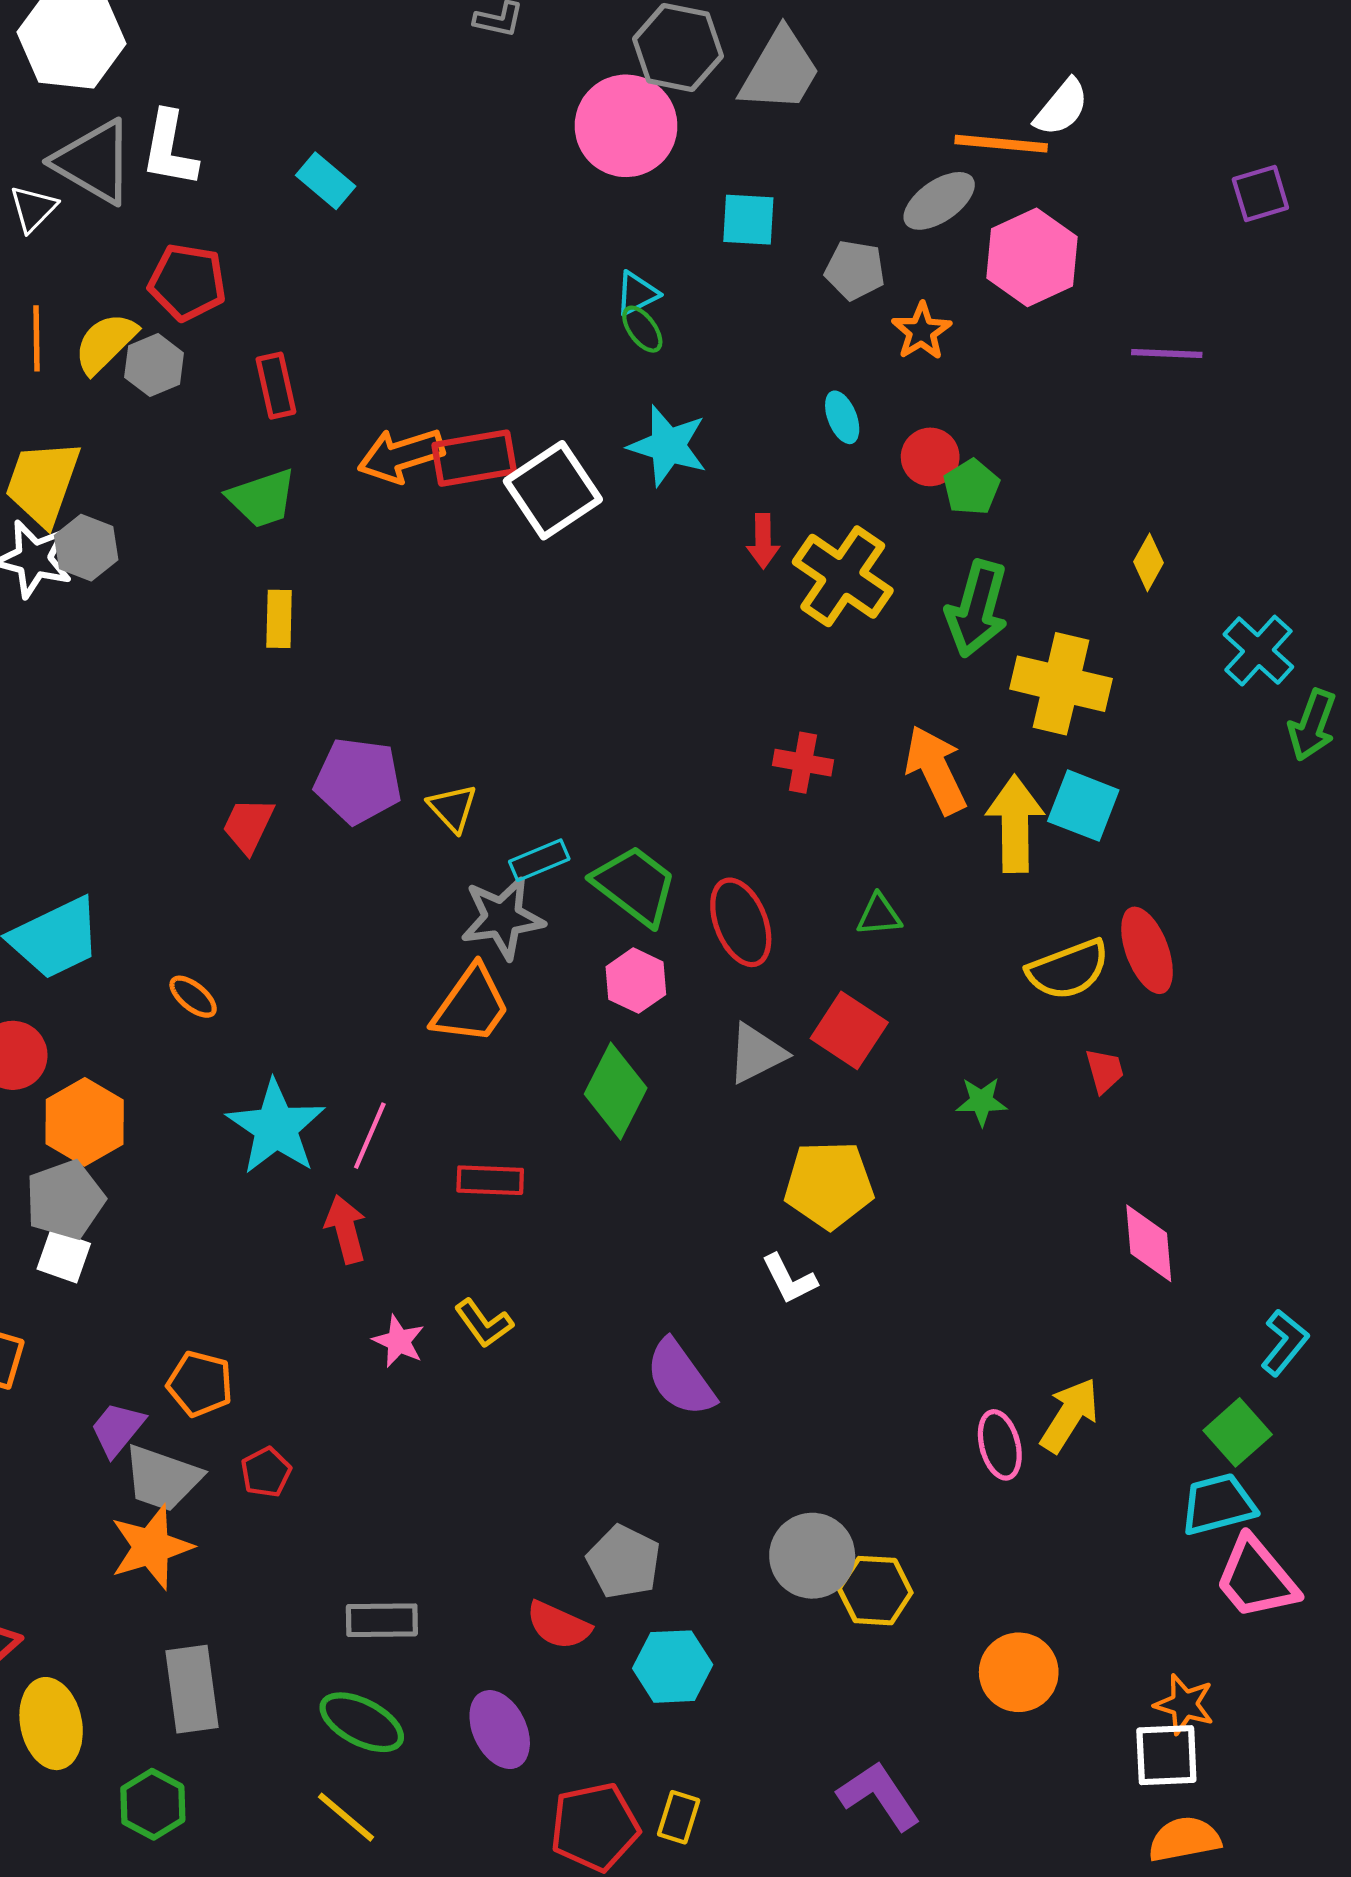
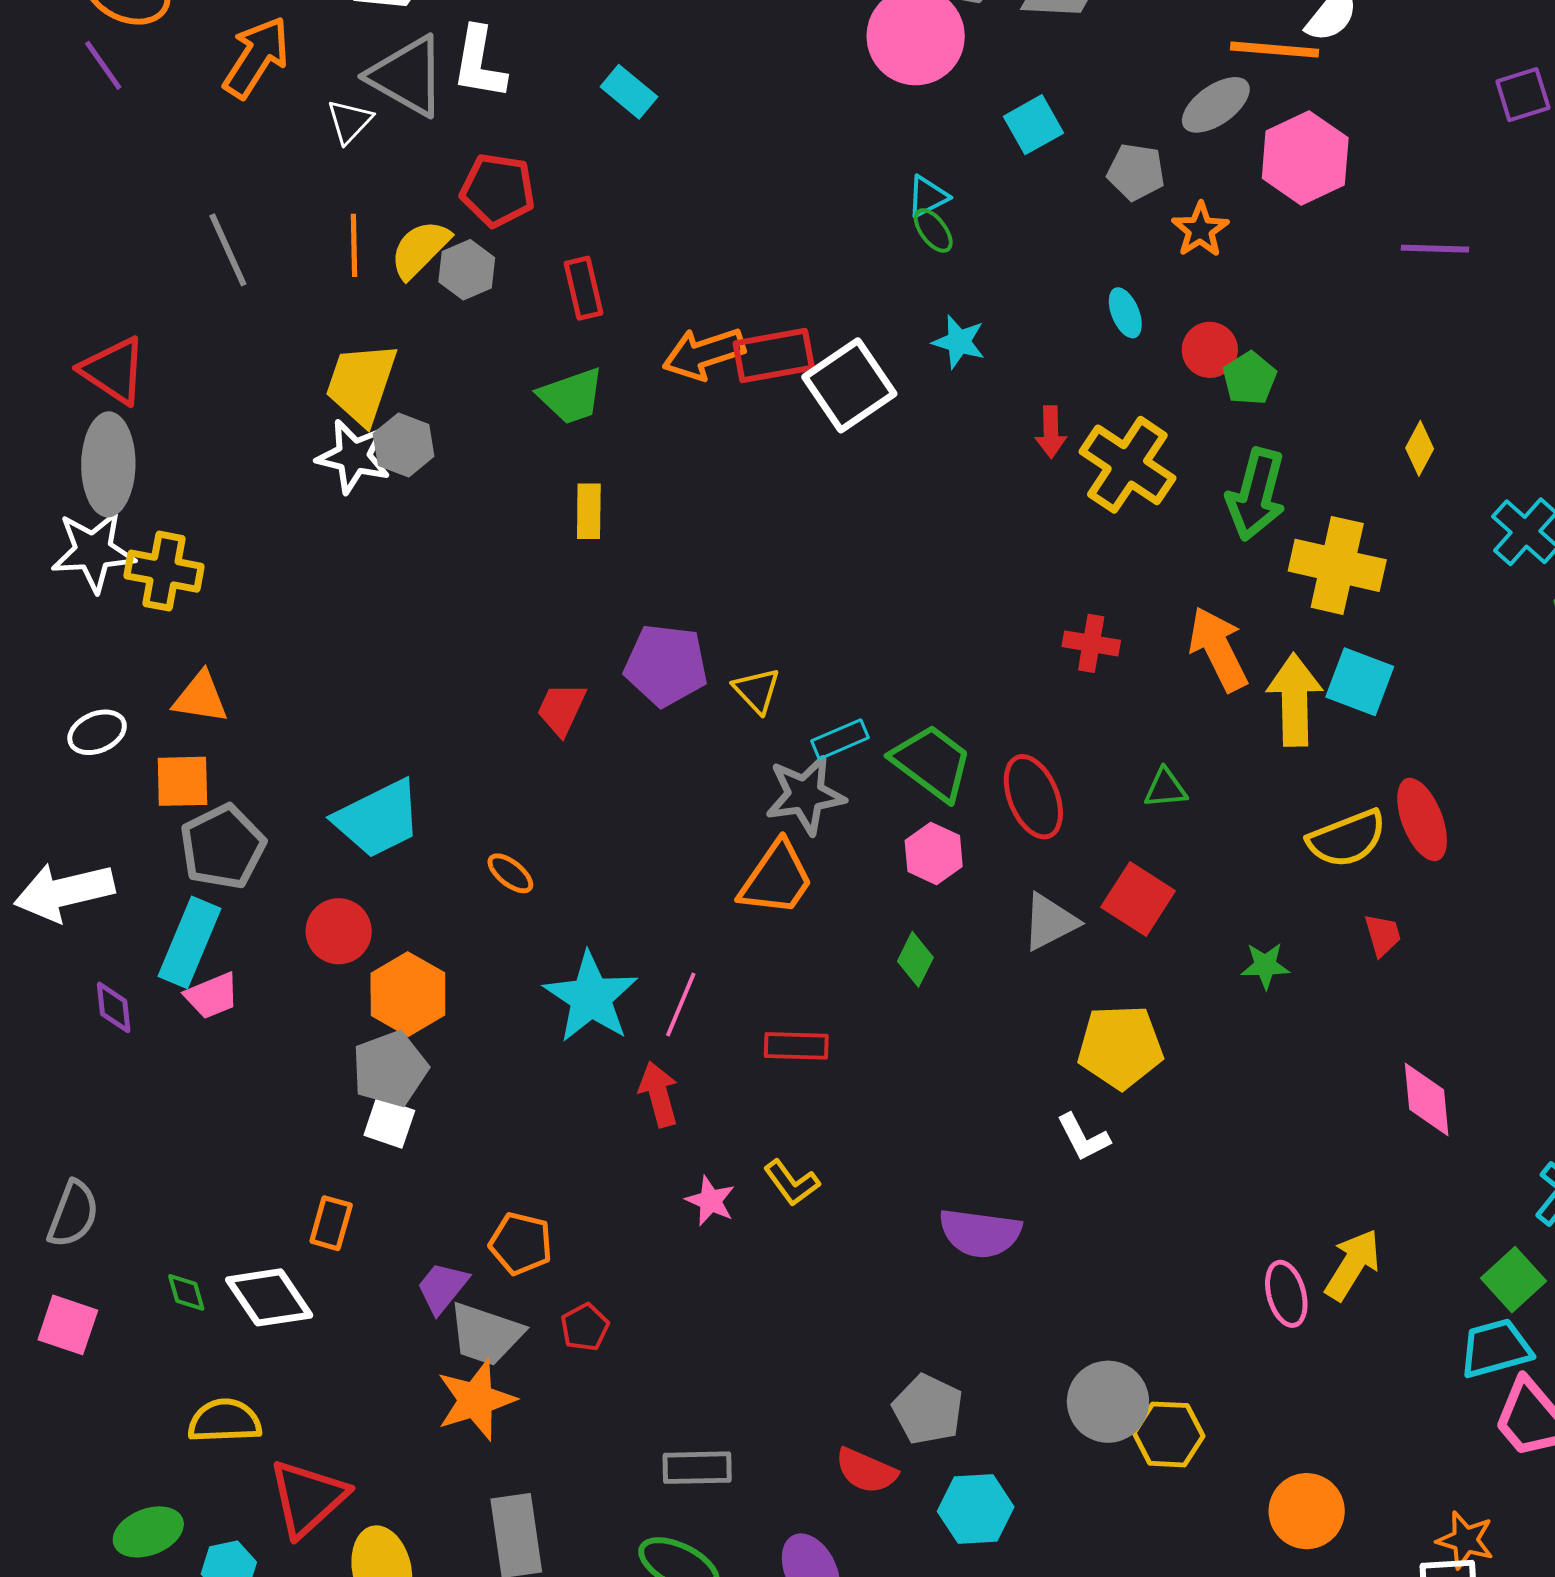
cyan square: (748, 220) -> (1034, 125), turned -32
cyan star: (668, 446) -> (959, 342), size x0.7
green diamond: (616, 1091) -> (915, 959), size x0.6
purple semicircle: (680, 1378) -> (980, 1233), turned -46

